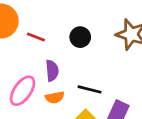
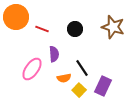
black line: (90, 89) -> (82, 68), turned 42
orange semicircle: (55, 97) -> (64, 78), moved

